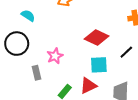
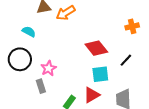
red diamond: (97, 37) -> (96, 48), turned 30
pink star: (55, 56) -> (49, 68), moved

